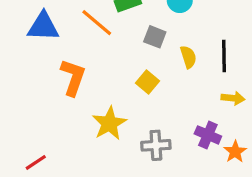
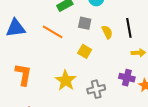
orange line: (97, 23) -> (53, 32), moved
orange L-shape: (73, 77) -> (23, 74), moved

